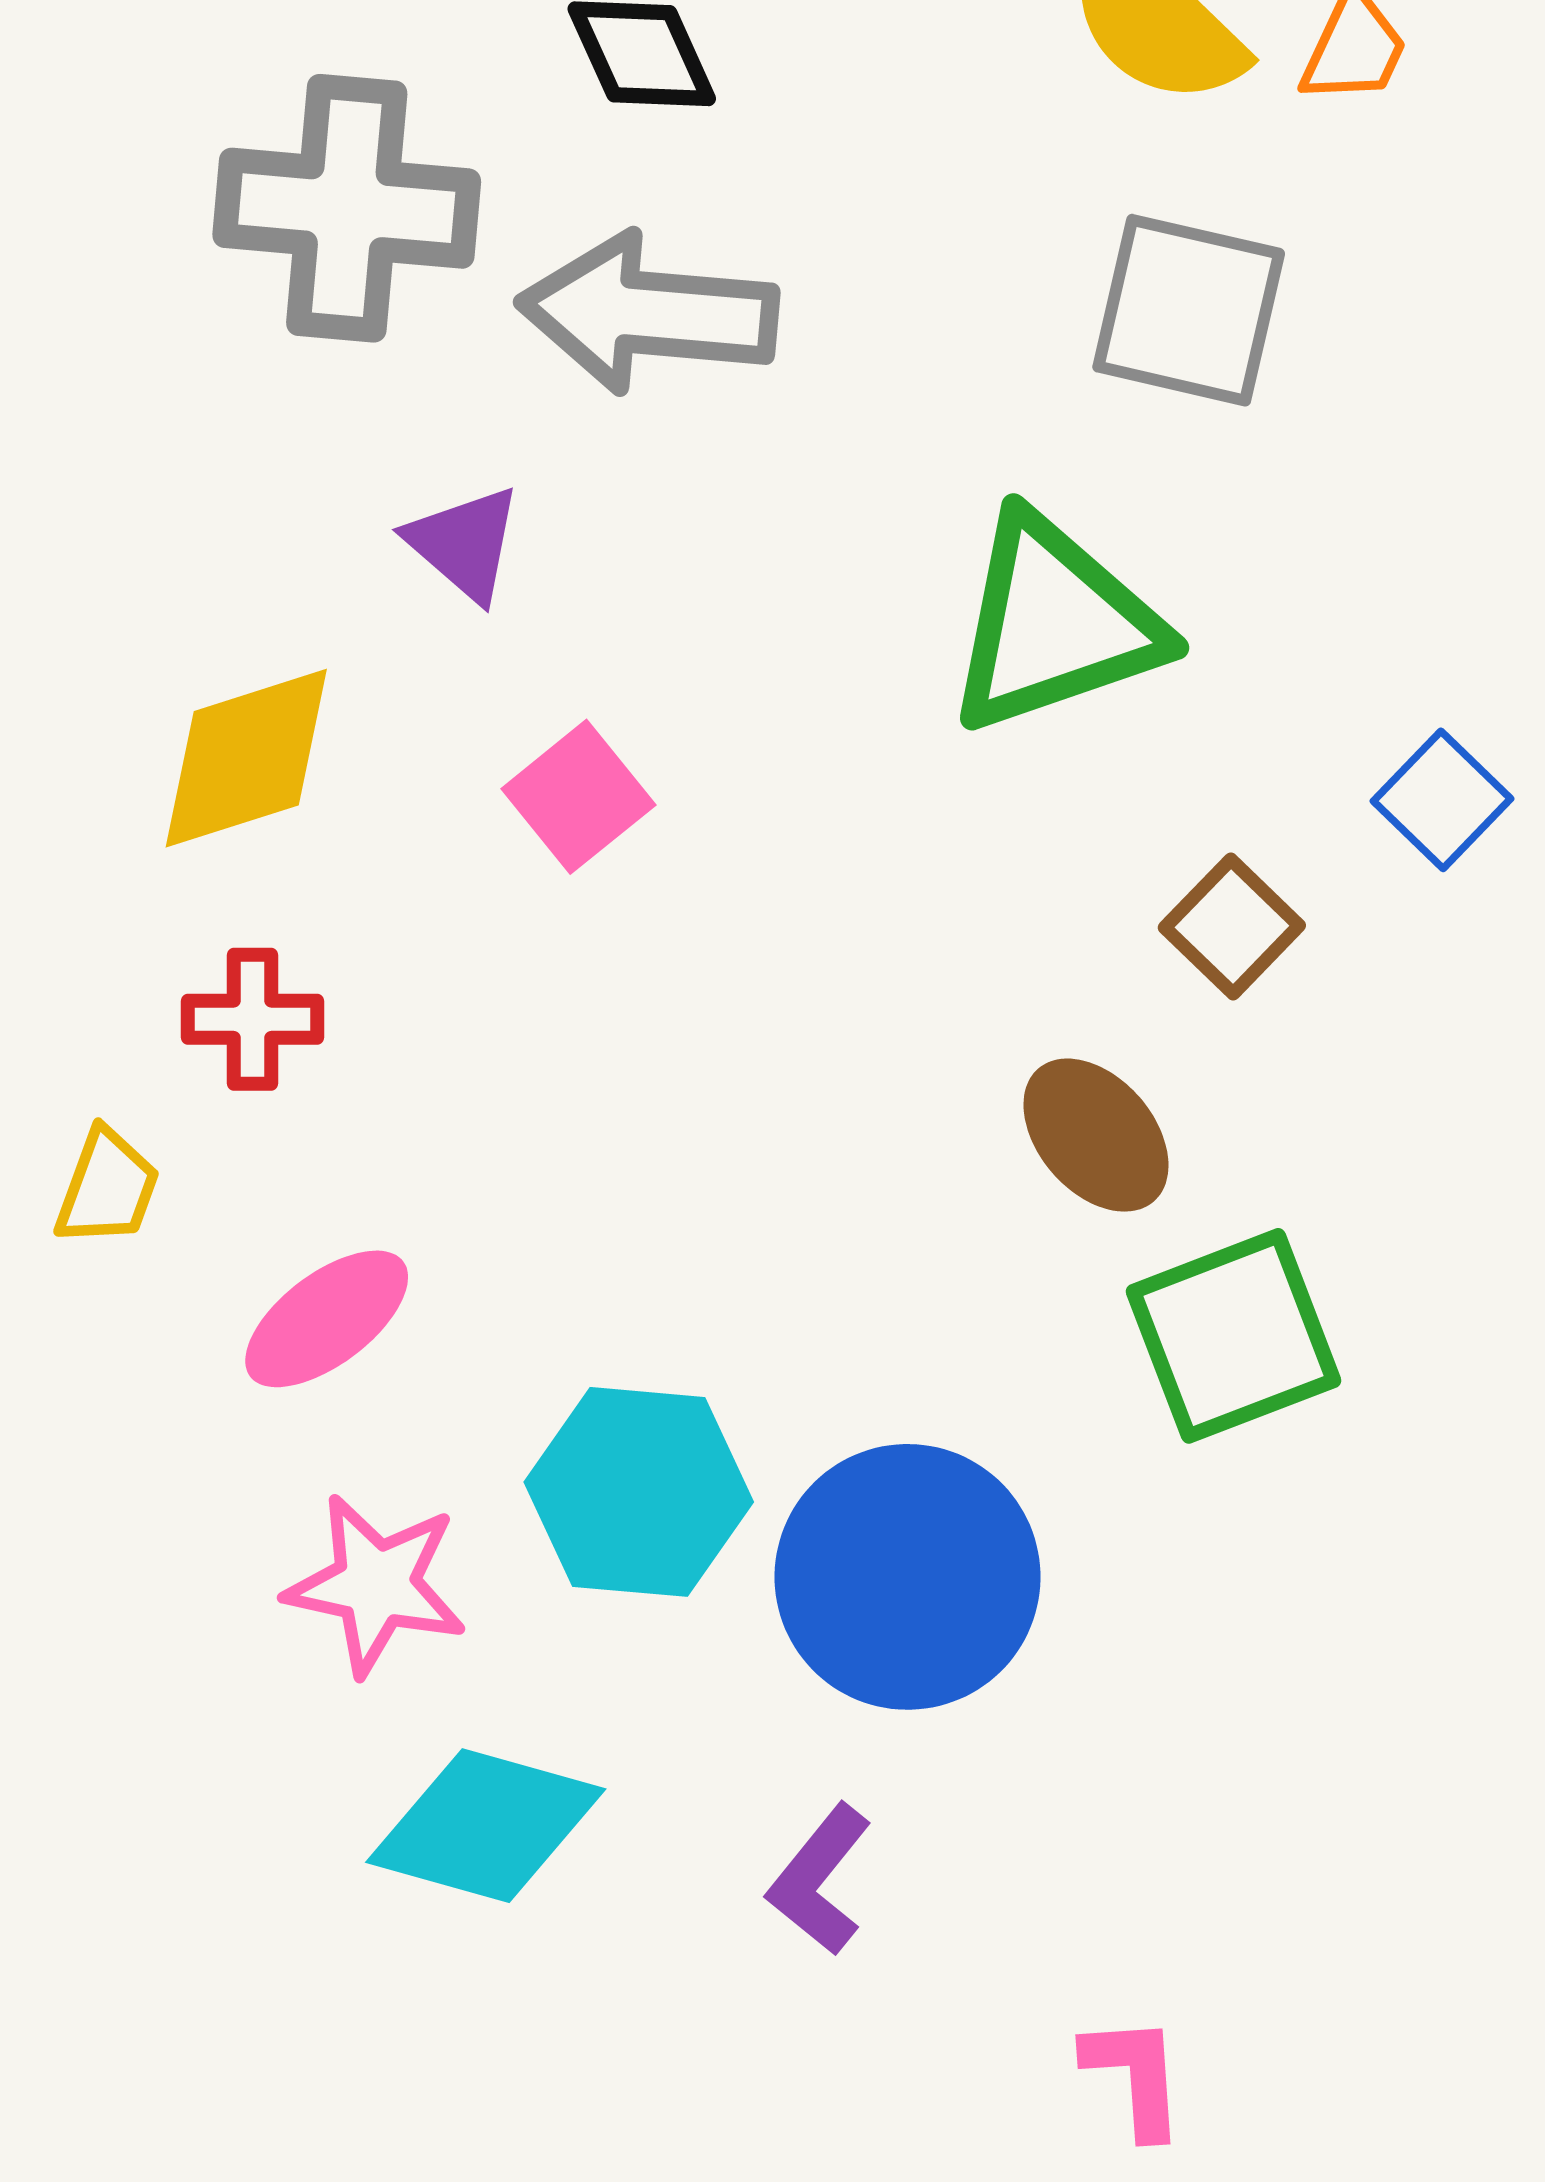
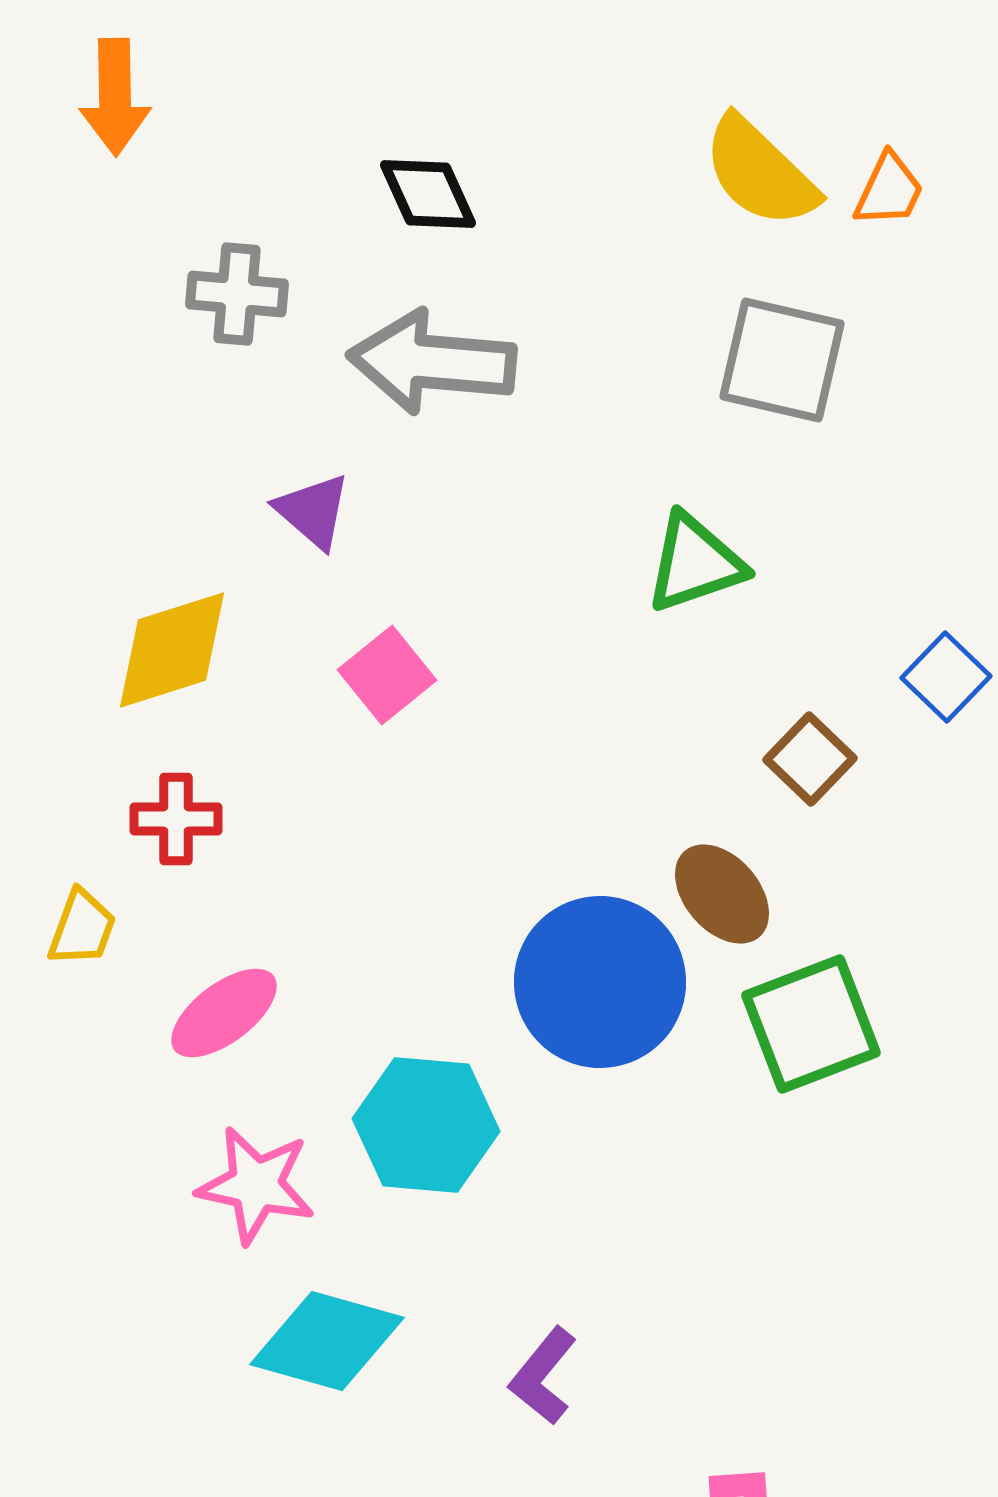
gray cross: (347, 208) -> (237, 294), size x0.6
green triangle: (1054, 624) -> (695, 563), size x0.7
blue circle: (908, 1577) -> (600, 982), moved

